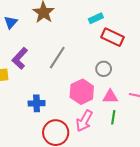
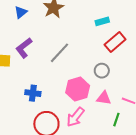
red rectangle: (112, 37) -> (115, 42), turned -75
green line: (113, 117) -> (116, 120), moved

